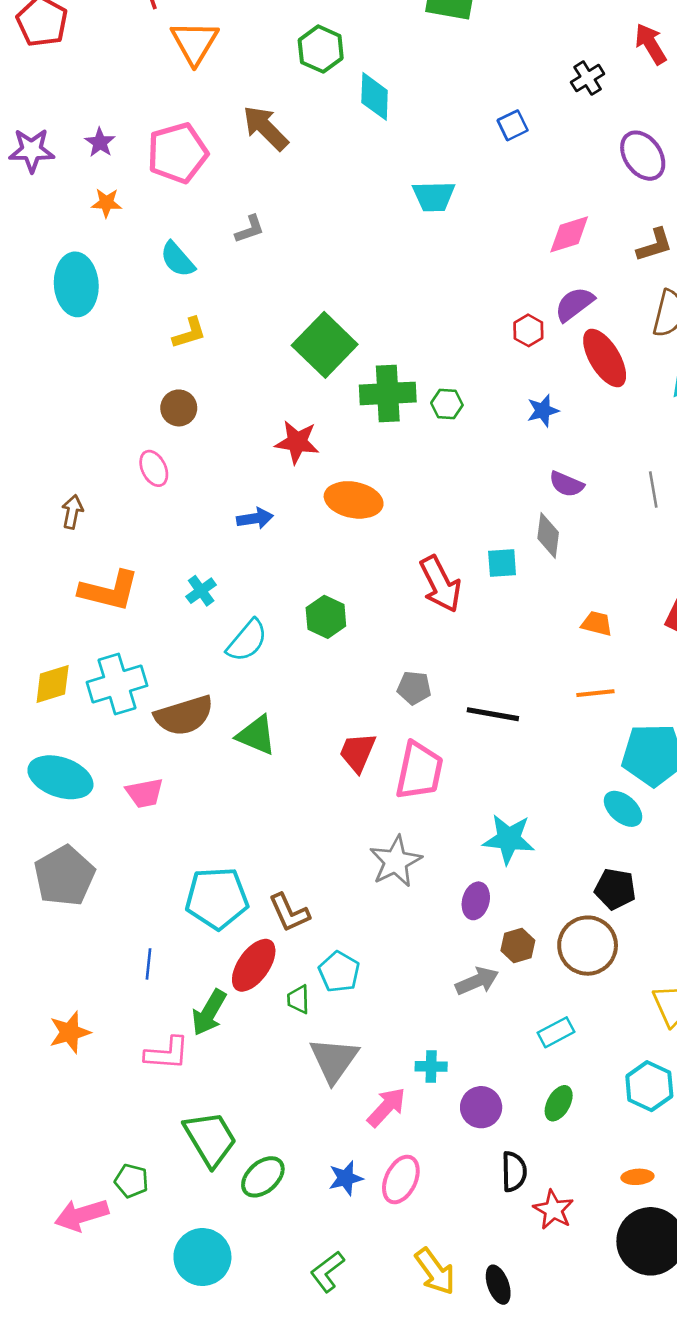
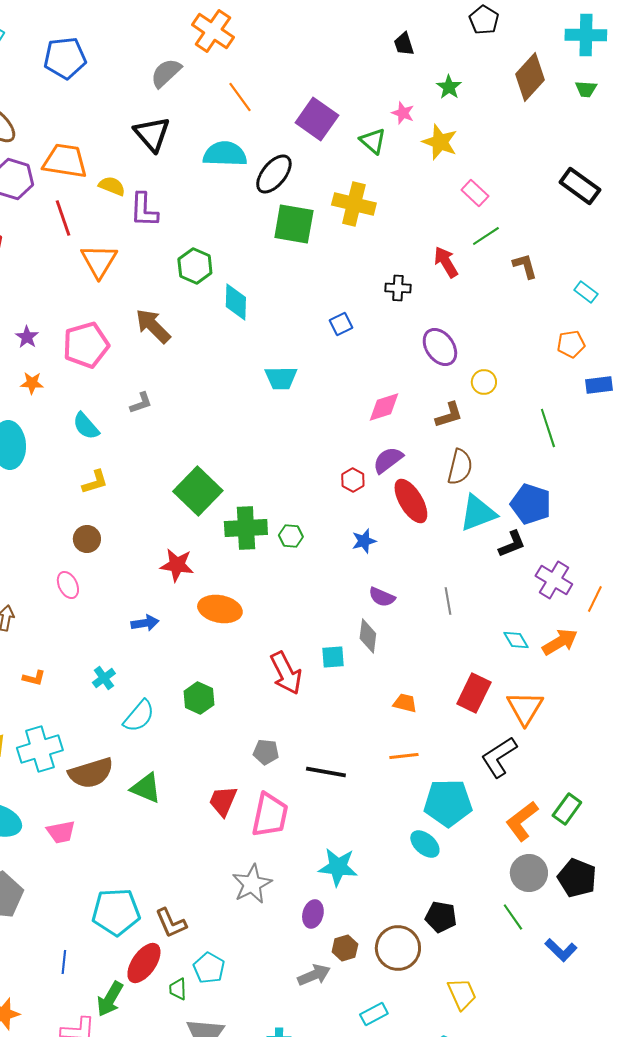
black cross: (588, 78) -> (398, 288), turned 35
orange L-shape: (109, 591) -> (34, 678), size x0.5
black pentagon: (615, 889) -> (441, 917), moved

